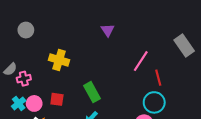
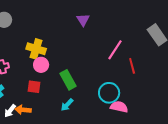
cyan circle: (154, 102) -> (109, 93), moved
pink circle: (34, 103) -> (41, 65), moved

